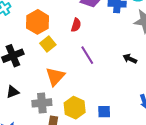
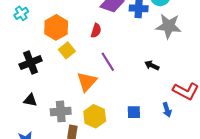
orange triangle: (55, 76) -> (87, 82), moved
black triangle: (13, 92) -> (30, 100), turned 32
blue square: (104, 112) -> (134, 112), moved

